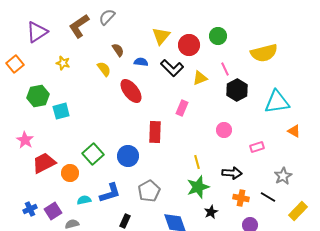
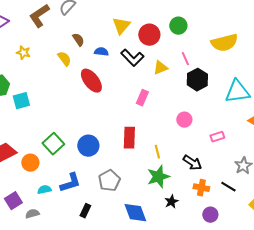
red rectangle: (155, 132) -> (129, 138), moved
black arrow: (232, 173) -> (192, 163), turned 30

